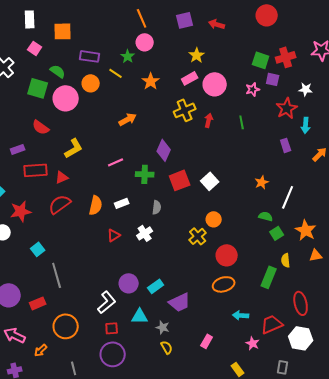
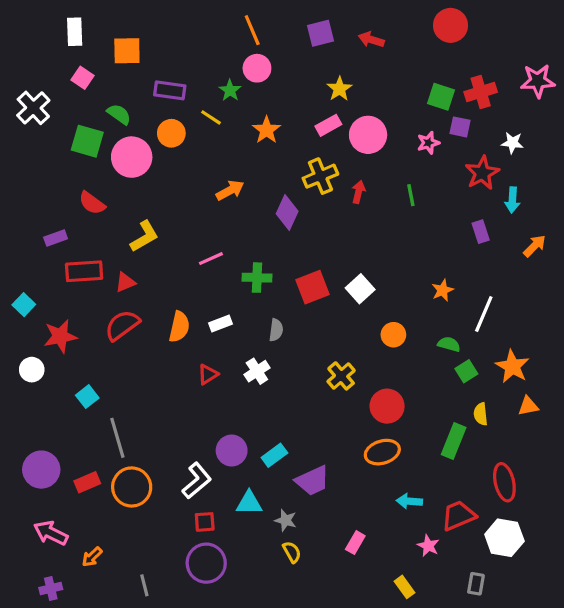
purple diamond: (164, 150) -> (287, 213), moved
orange circle: (214, 219) -> (393, 335), moved
orange circle: (66, 326) -> (132, 487), moved

